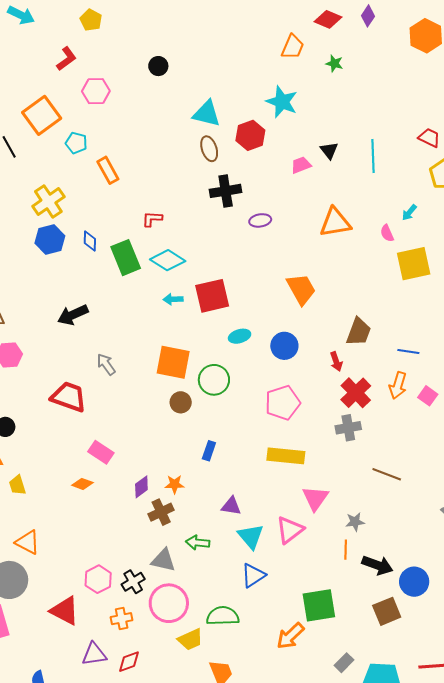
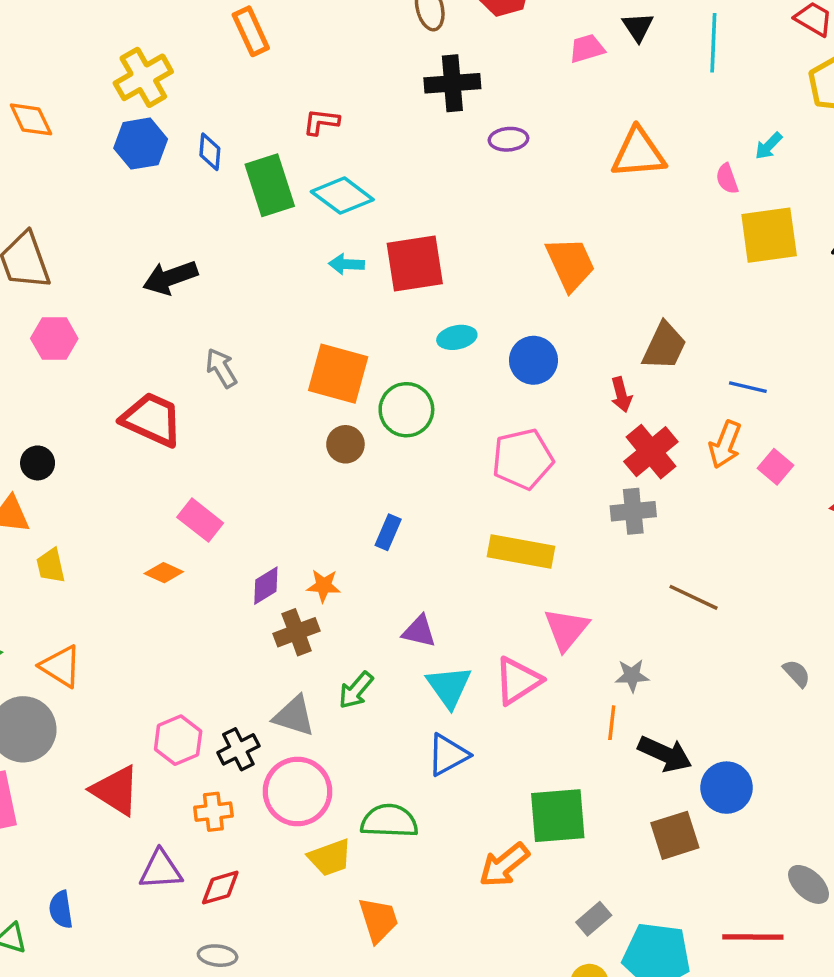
green arrow: (198, 543) -> (356, 690), turned -60

